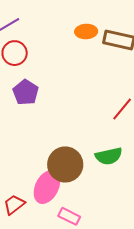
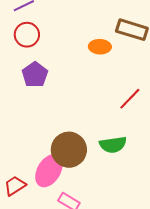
orange ellipse: (86, 31) -> (100, 47), moved

